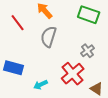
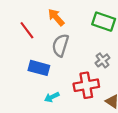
blue rectangle: (14, 68) -> (39, 68), moved
red cross: (73, 74) -> (86, 85), turned 30

